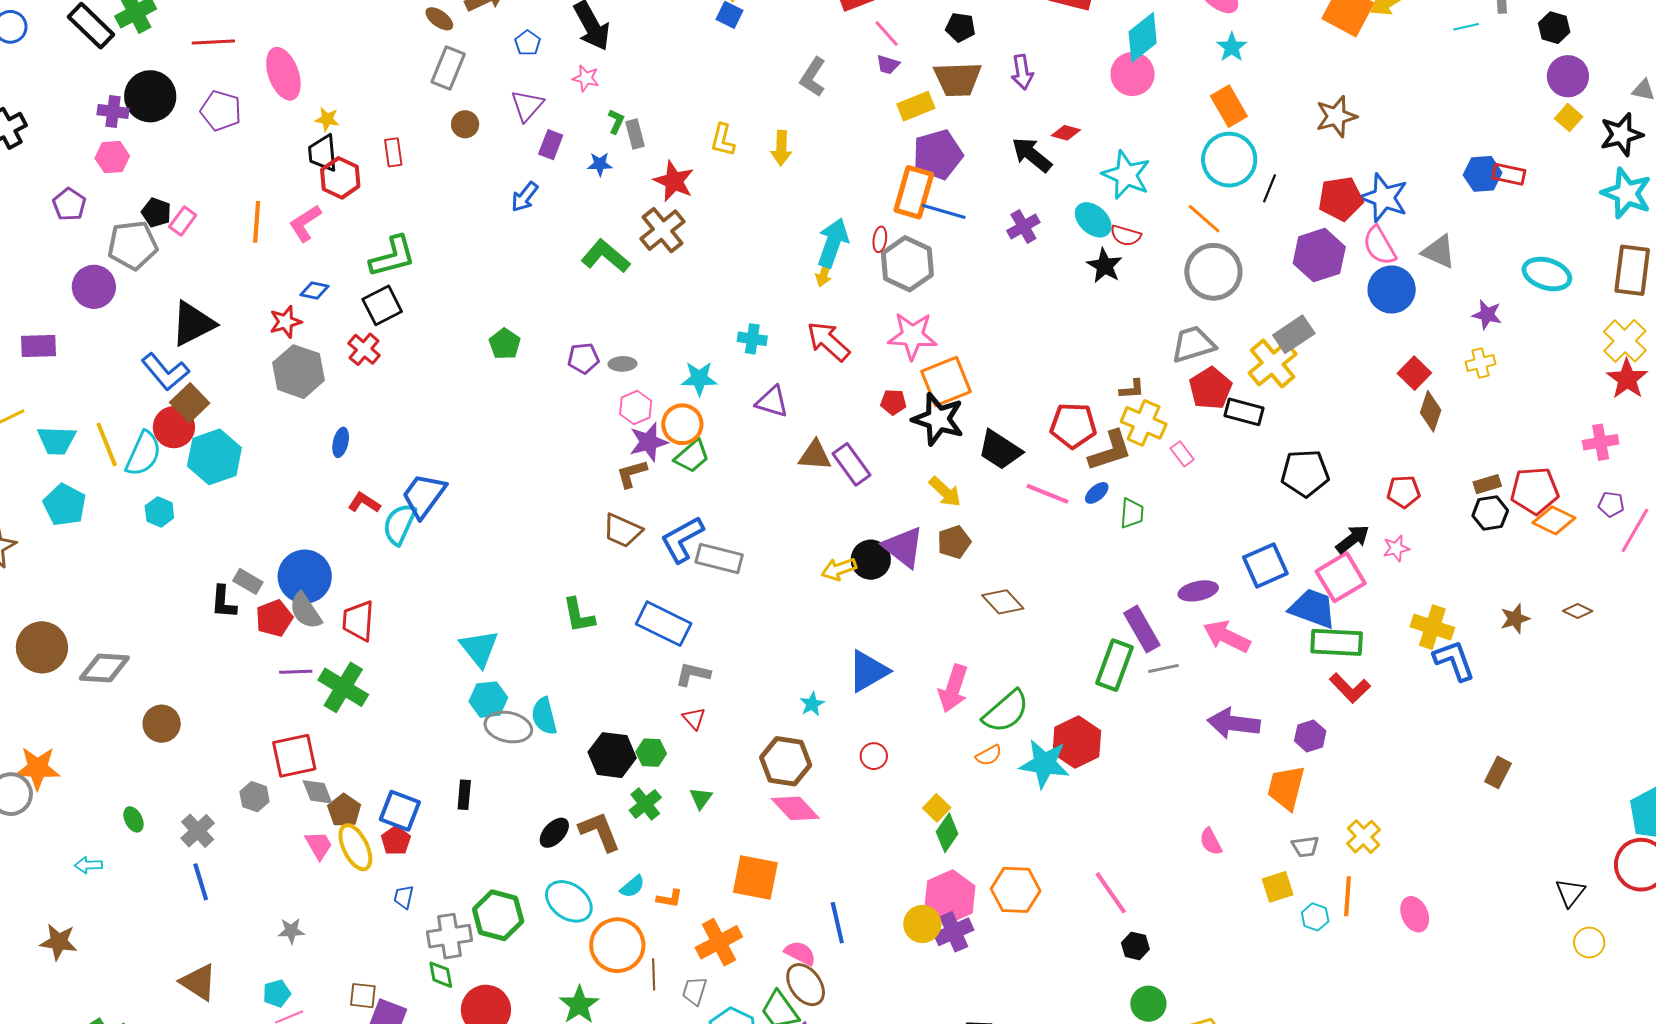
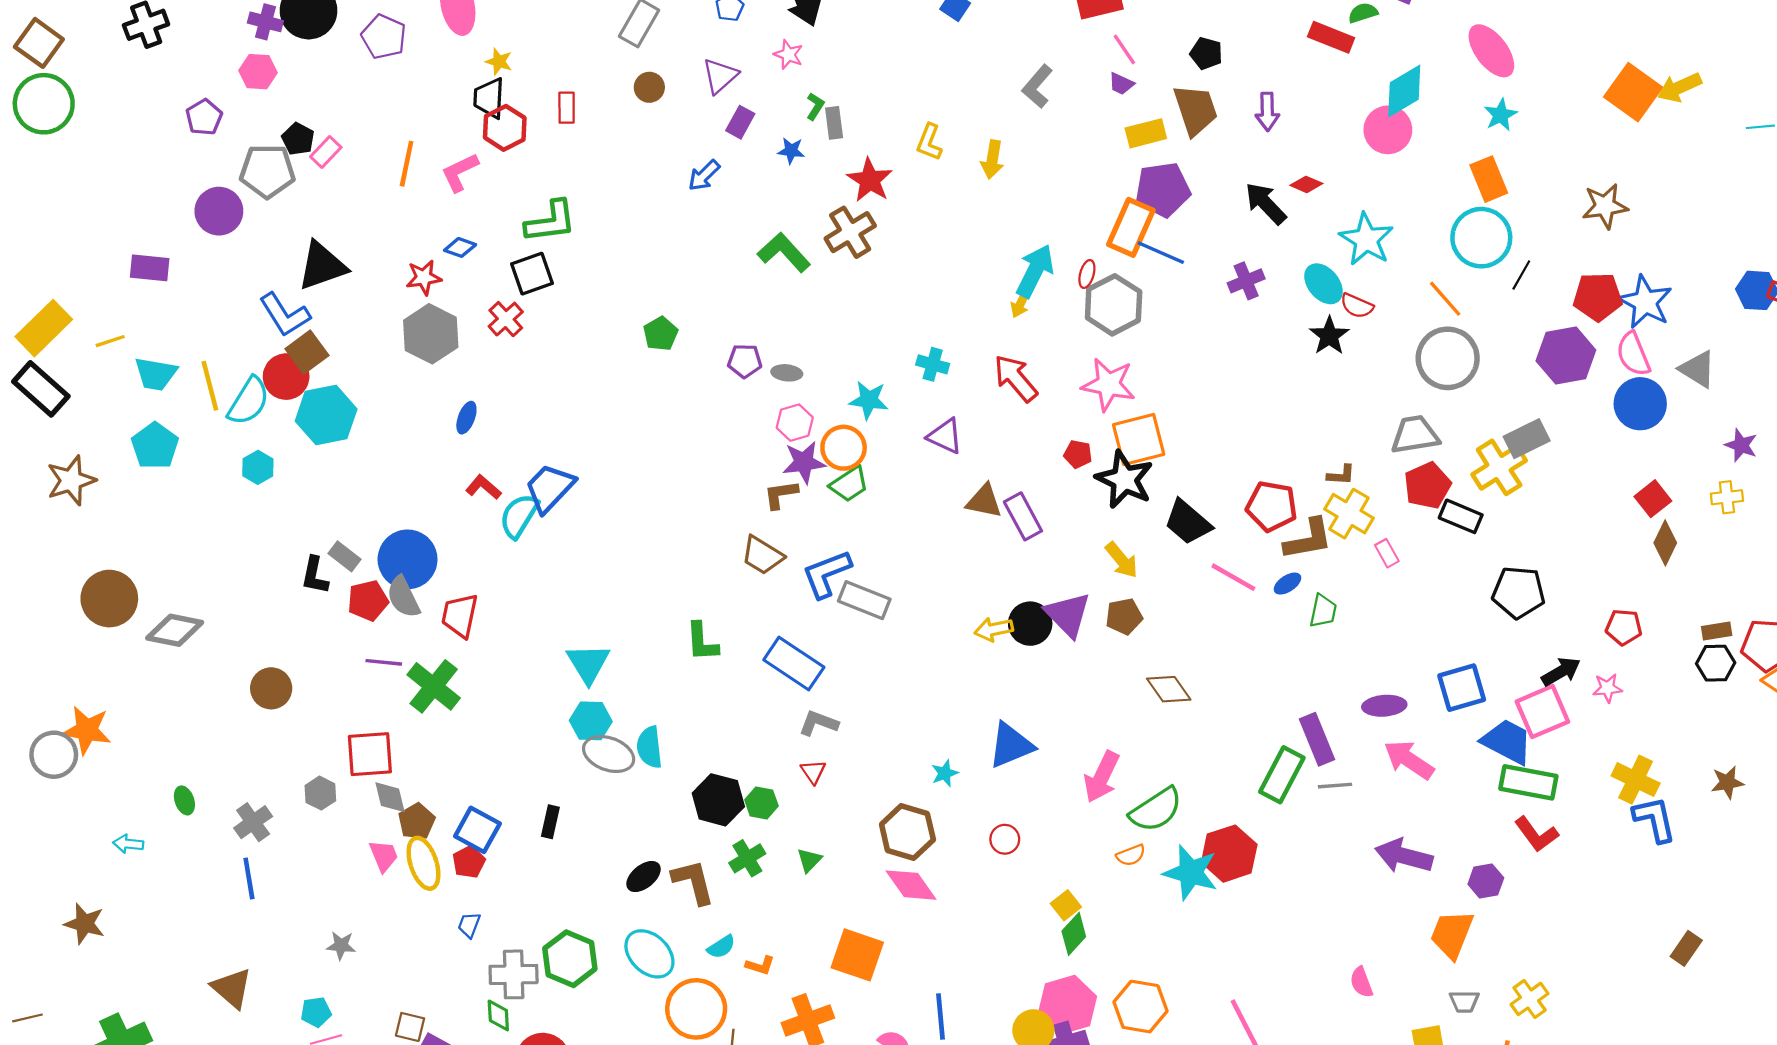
brown trapezoid: (958, 79) -> (1195, 110), turned -114
brown circle: (162, 724) -> (271, 688), moved

